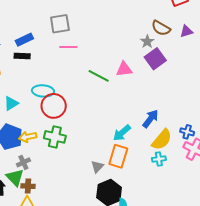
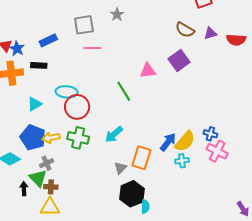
gray star: (147, 42) -> (117, 14), moved
black rectangle: (22, 56) -> (39, 65), moved
green line: (99, 76) -> (124, 91), moved, turned 30
blue arrow: (151, 119) -> (168, 142), moved
cyan arrow: (122, 133) -> (114, 134), moved

